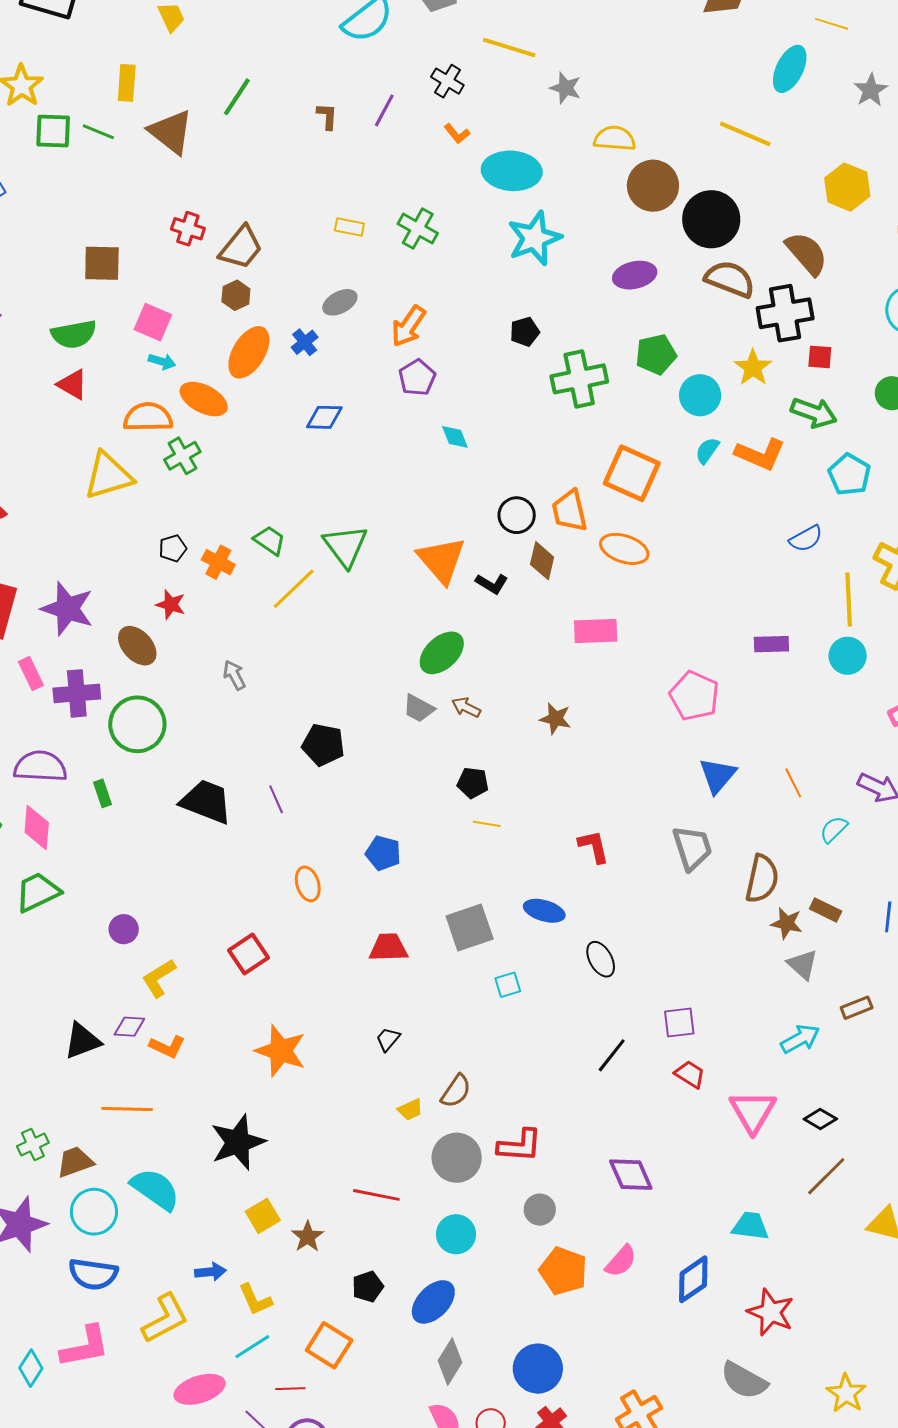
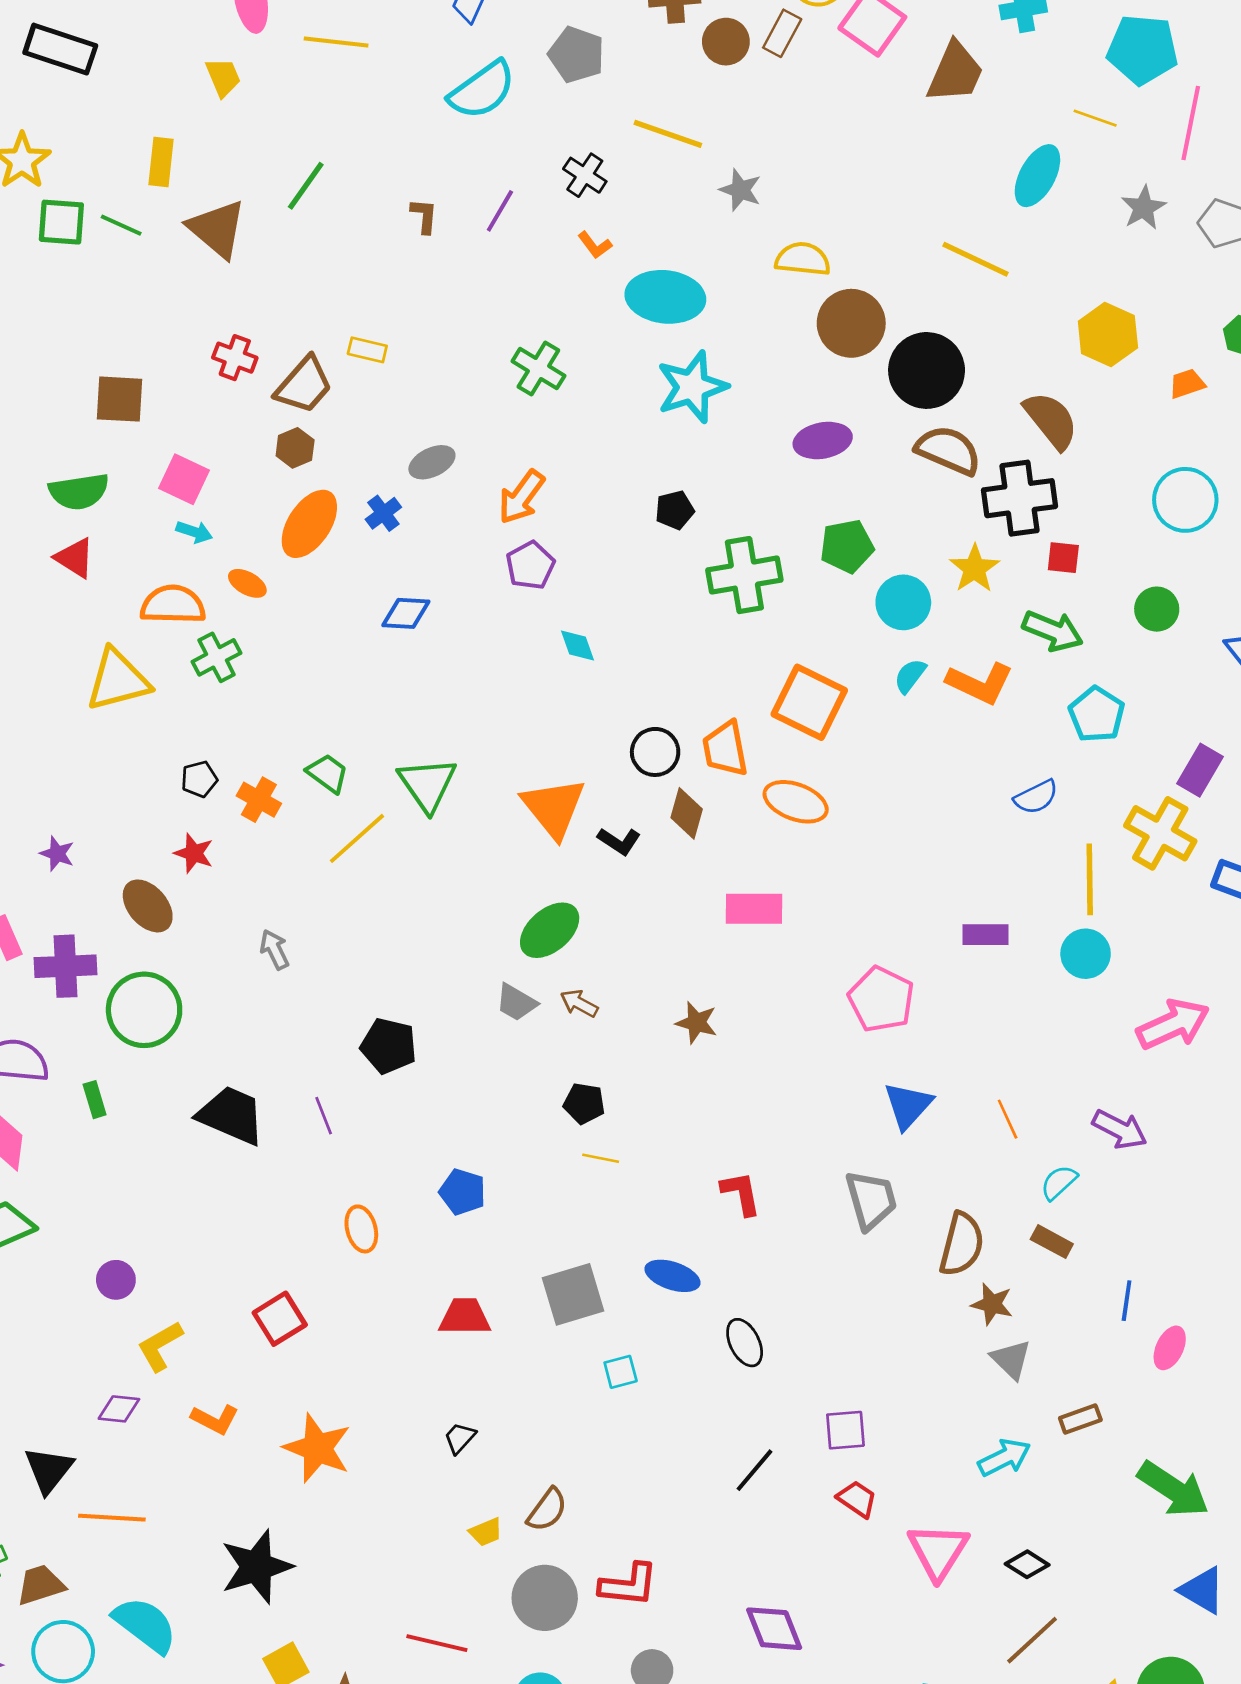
yellow rectangle: (349, 227) -> (367, 350), moved
orange ellipse: (204, 399) -> (247, 583), size x0.6
purple star: (67, 609) -> (57, 854), size x0.5
brown rectangle: (826, 910) -> (1052, 1242), moved
black triangle: (82, 1041) -> (49, 1470), moved, turned -33
orange L-shape: (167, 1047) -> (215, 1419), moved

